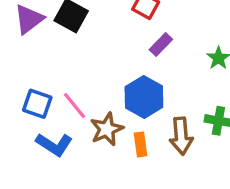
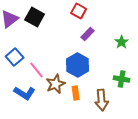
blue square: (37, 104) -> (15, 57), moved, turned 30
brown arrow: (181, 136) -> (102, 100), moved

